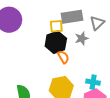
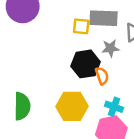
black hexagon: (56, 42) -> (86, 64), moved
orange semicircle: (63, 57) -> (102, 76), moved

